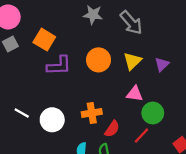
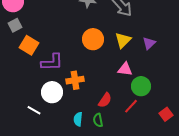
orange square: (44, 40) -> (29, 45), moved
purple L-shape: (59, 66) -> (52, 62), moved
white line: (22, 113) -> (34, 110), moved
orange cross: (92, 113) -> (75, 80), moved

